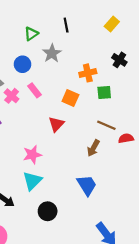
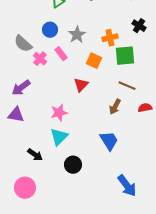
gray star: (52, 53) -> (77, 35), moved
green square: (104, 93) -> (125, 56), size x1.5
red semicircle: (126, 138) -> (145, 108), moved

